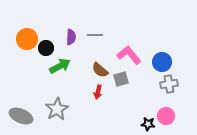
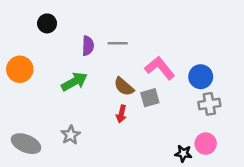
orange circle: (27, 39) -> (20, 69), moved
black circle: (46, 48) -> (47, 23), moved
gray star: (57, 109) -> (71, 135), size x0.7

